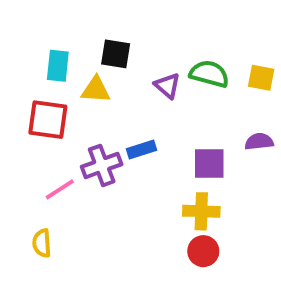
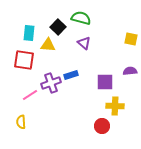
black square: (116, 54) -> (58, 27), turned 35
green semicircle: (209, 74) -> (81, 18), moved
yellow cross: (201, 211) -> (115, 106), moved

